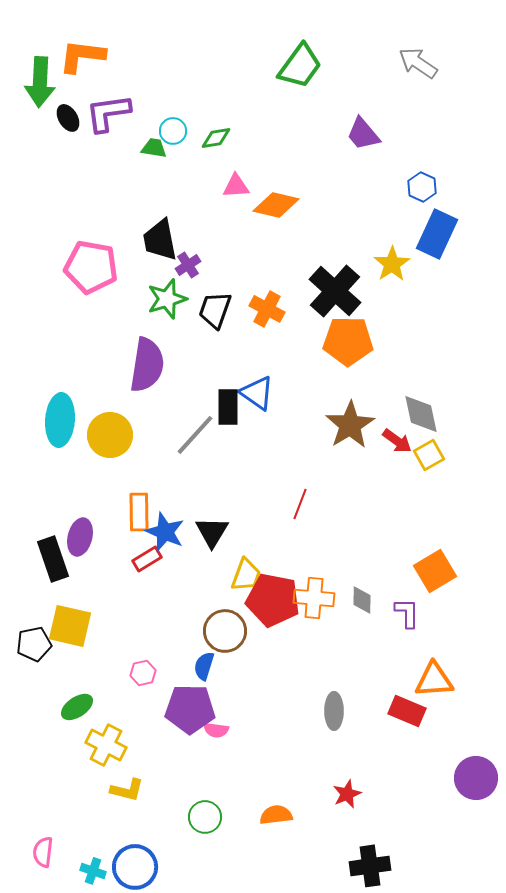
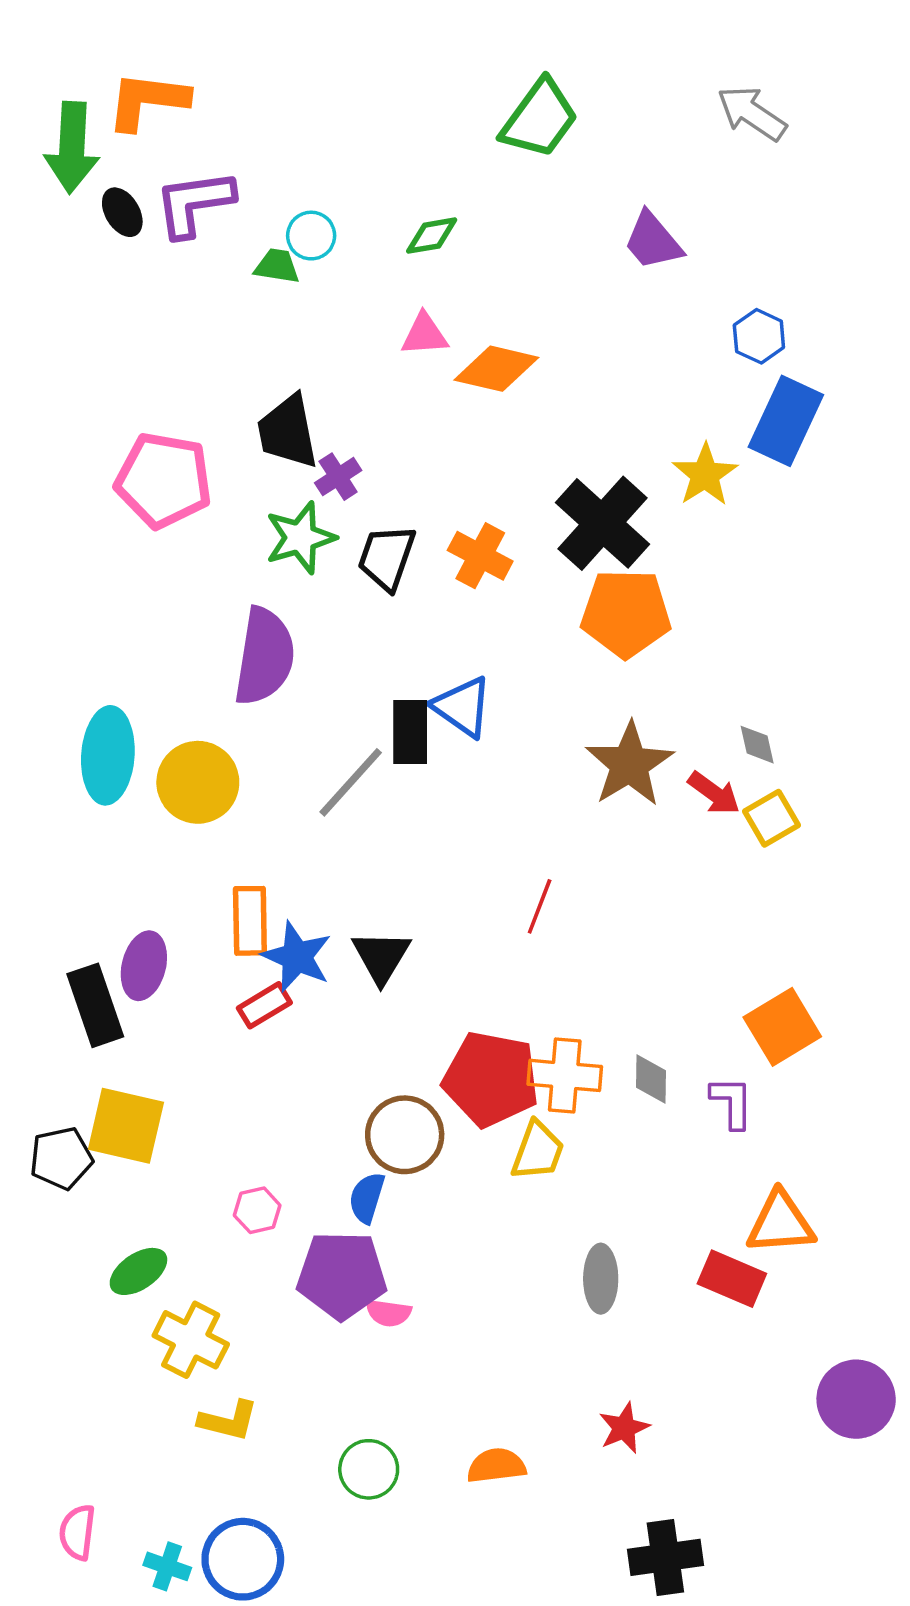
green diamond: (216, 138) -> (432, 236), moved
gray diamond: (421, 414) -> (757, 745), size x0.6
yellow trapezoid: (246, 575) -> (538, 1151), moved

